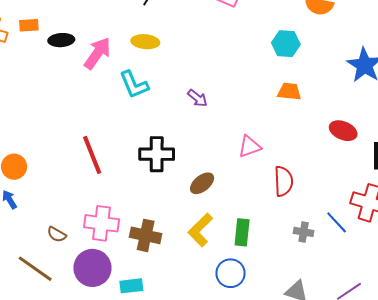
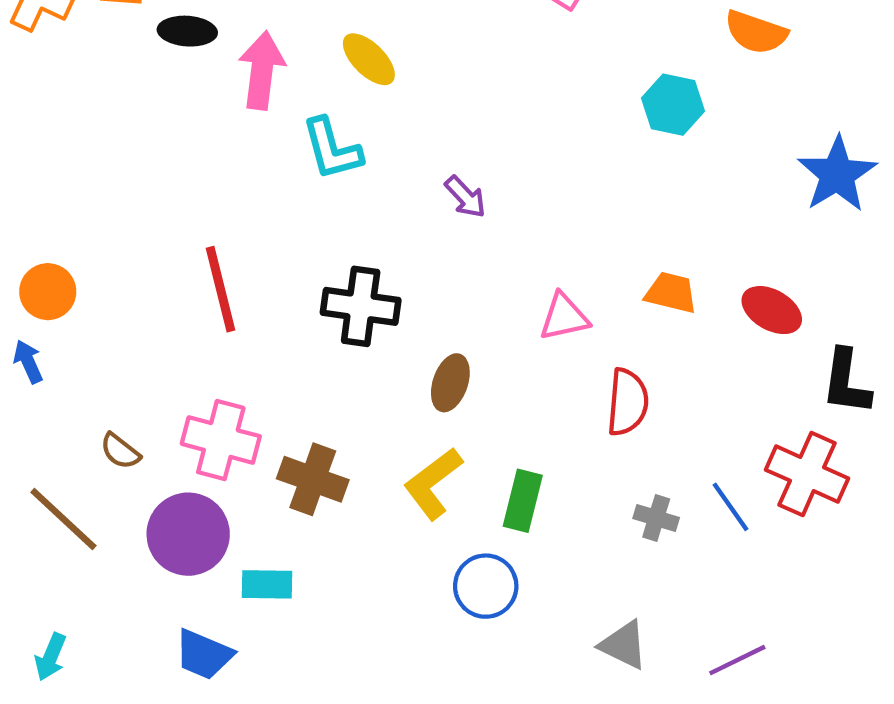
yellow ellipse: (145, 42) -> (369, 59), turned 32
pink arrow: (97, 53) -> (262, 70), turned -36
orange trapezoid: (289, 92) -> (671, 293), moved
brown ellipse: (202, 183) -> (450, 383), turned -40

